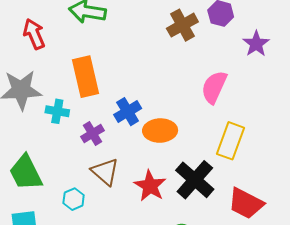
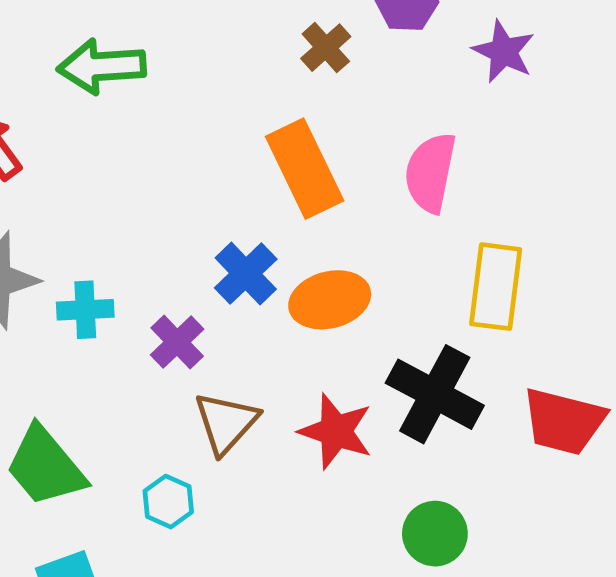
brown cross: (182, 25) -> (326, 48), size x0.7
orange rectangle: (86, 77) -> (305, 169), moved
brown triangle: (105, 172) -> (226, 423), turned 44

